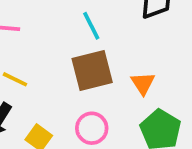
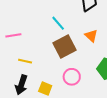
orange triangle: (143, 83) -> (91, 36), moved

